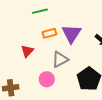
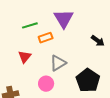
green line: (40, 11) -> (30, 25), moved
purple triangle: (71, 34) -> (64, 19), moved

